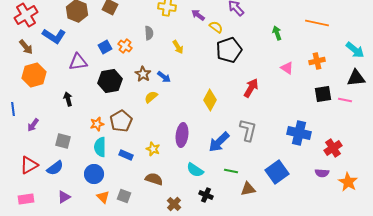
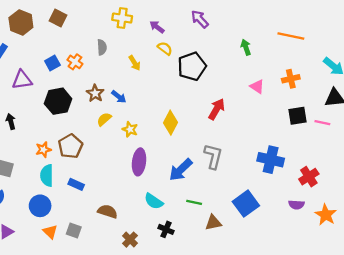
yellow semicircle: (216, 27) -> (165, 48), moved
yellow star: (153, 149) -> (130, 129), moved

